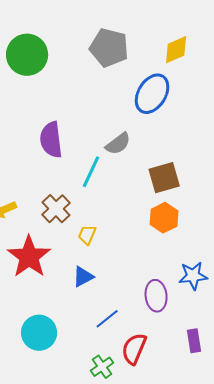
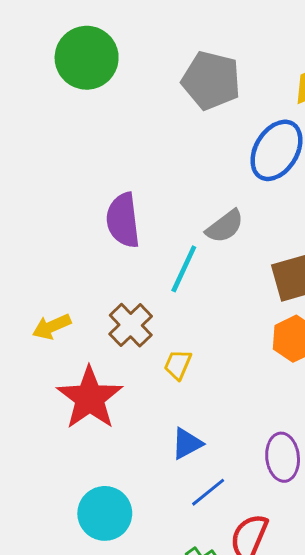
green circle: (27, 55) -> (87, 58), moved
blue triangle: (83, 277) -> (187, 444), moved

